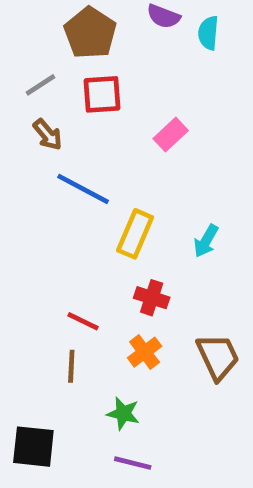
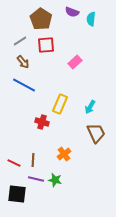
blue line: (83, 189) -> (24, 85), moved
red cross: (152, 298) -> (42, 122), moved
red line: (83, 321) -> (14, 163), moved
brown trapezoid: (218, 357) -> (96, 133), moved
purple line: (133, 463) -> (36, 179), moved

